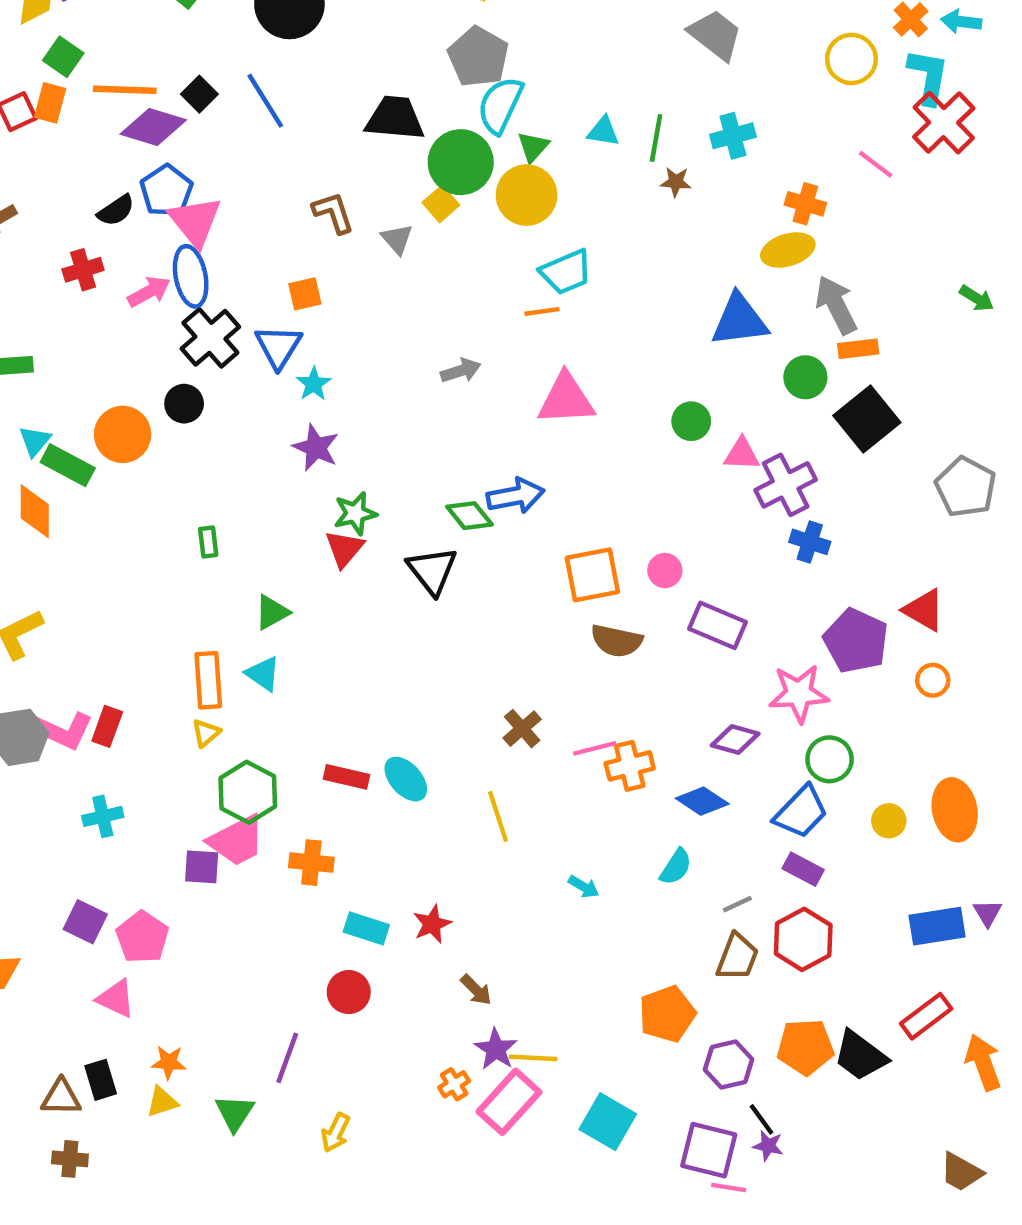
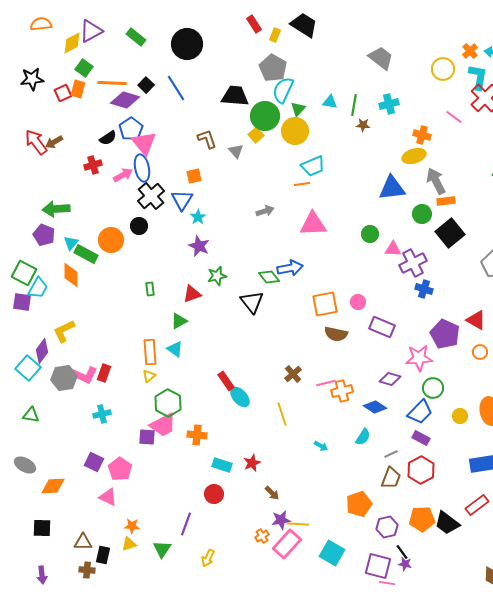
red triangle: (344, 549) -> (192, 294), moved, turned 30
red rectangle: (347, 777) -> (226, 381), moved, turned 42
purple star: (496, 1049) -> (281, 520), turned 30
black rectangle: (101, 1080) -> (103, 555), moved, turned 30

